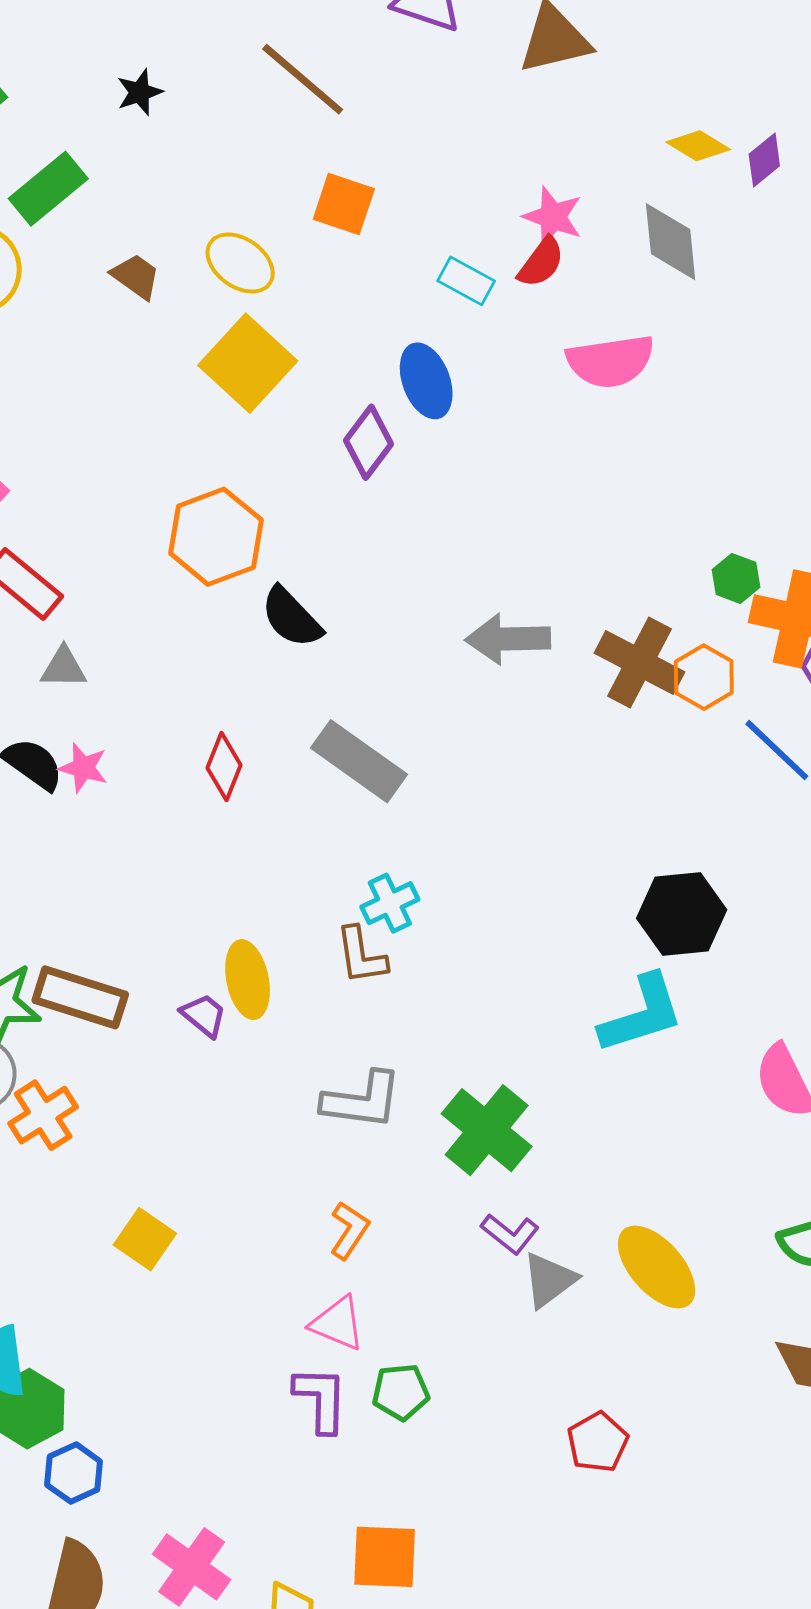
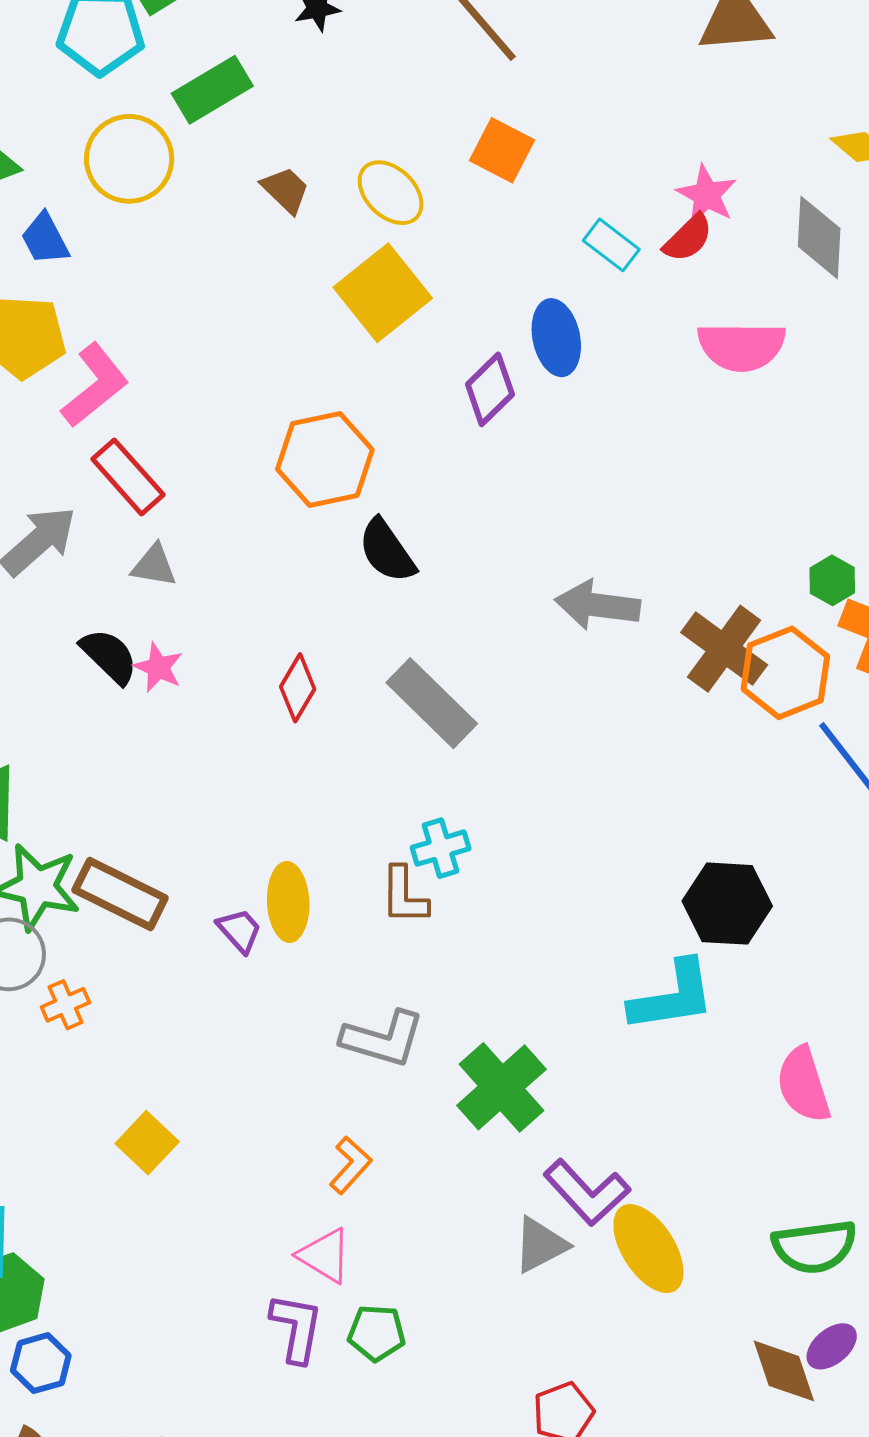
orange hexagon: (704, 677) -> (785, 673), size x1.4
orange cross: (43, 1115) -> (65, 1005), size x0.7
purple L-shape: (510, 1234) -> (587, 1192), moved, size x1.5

